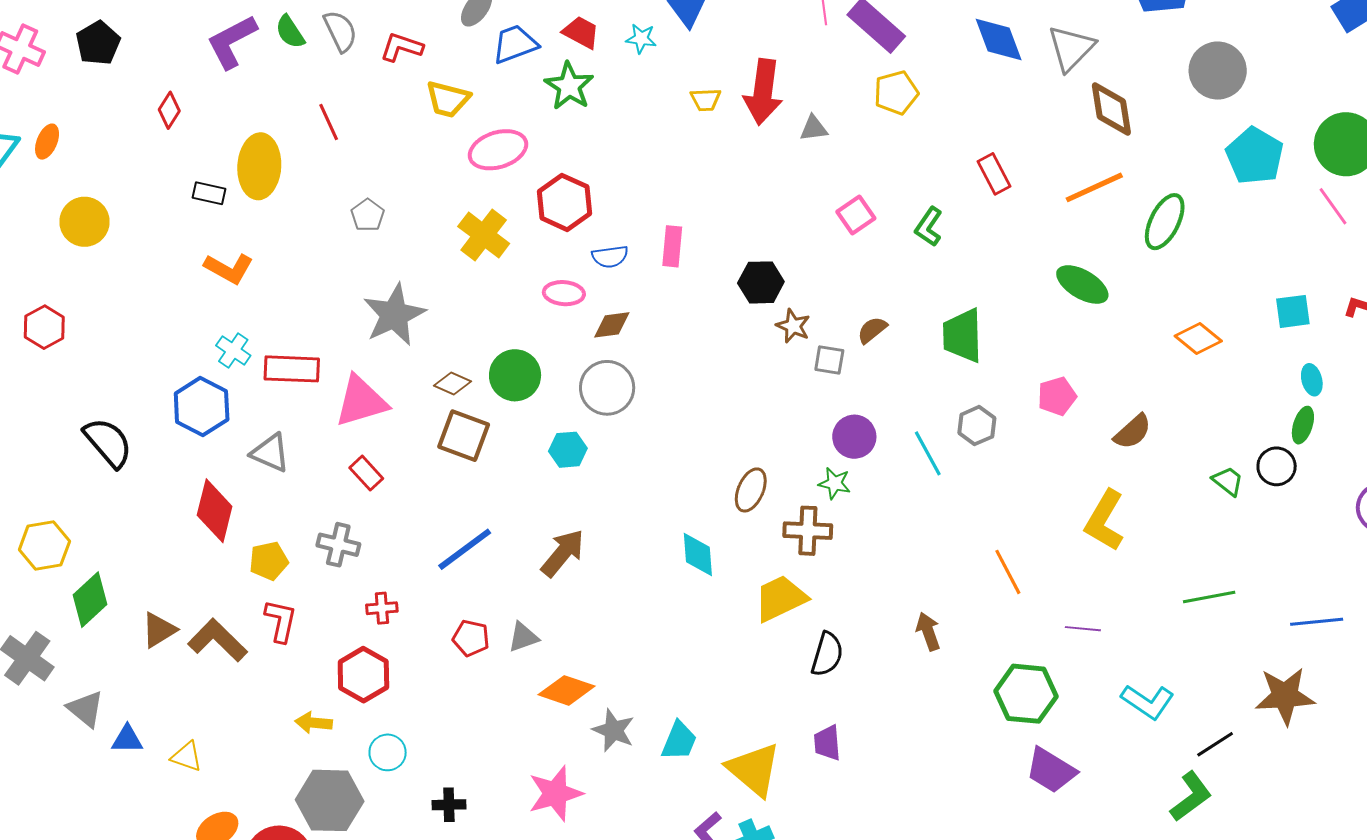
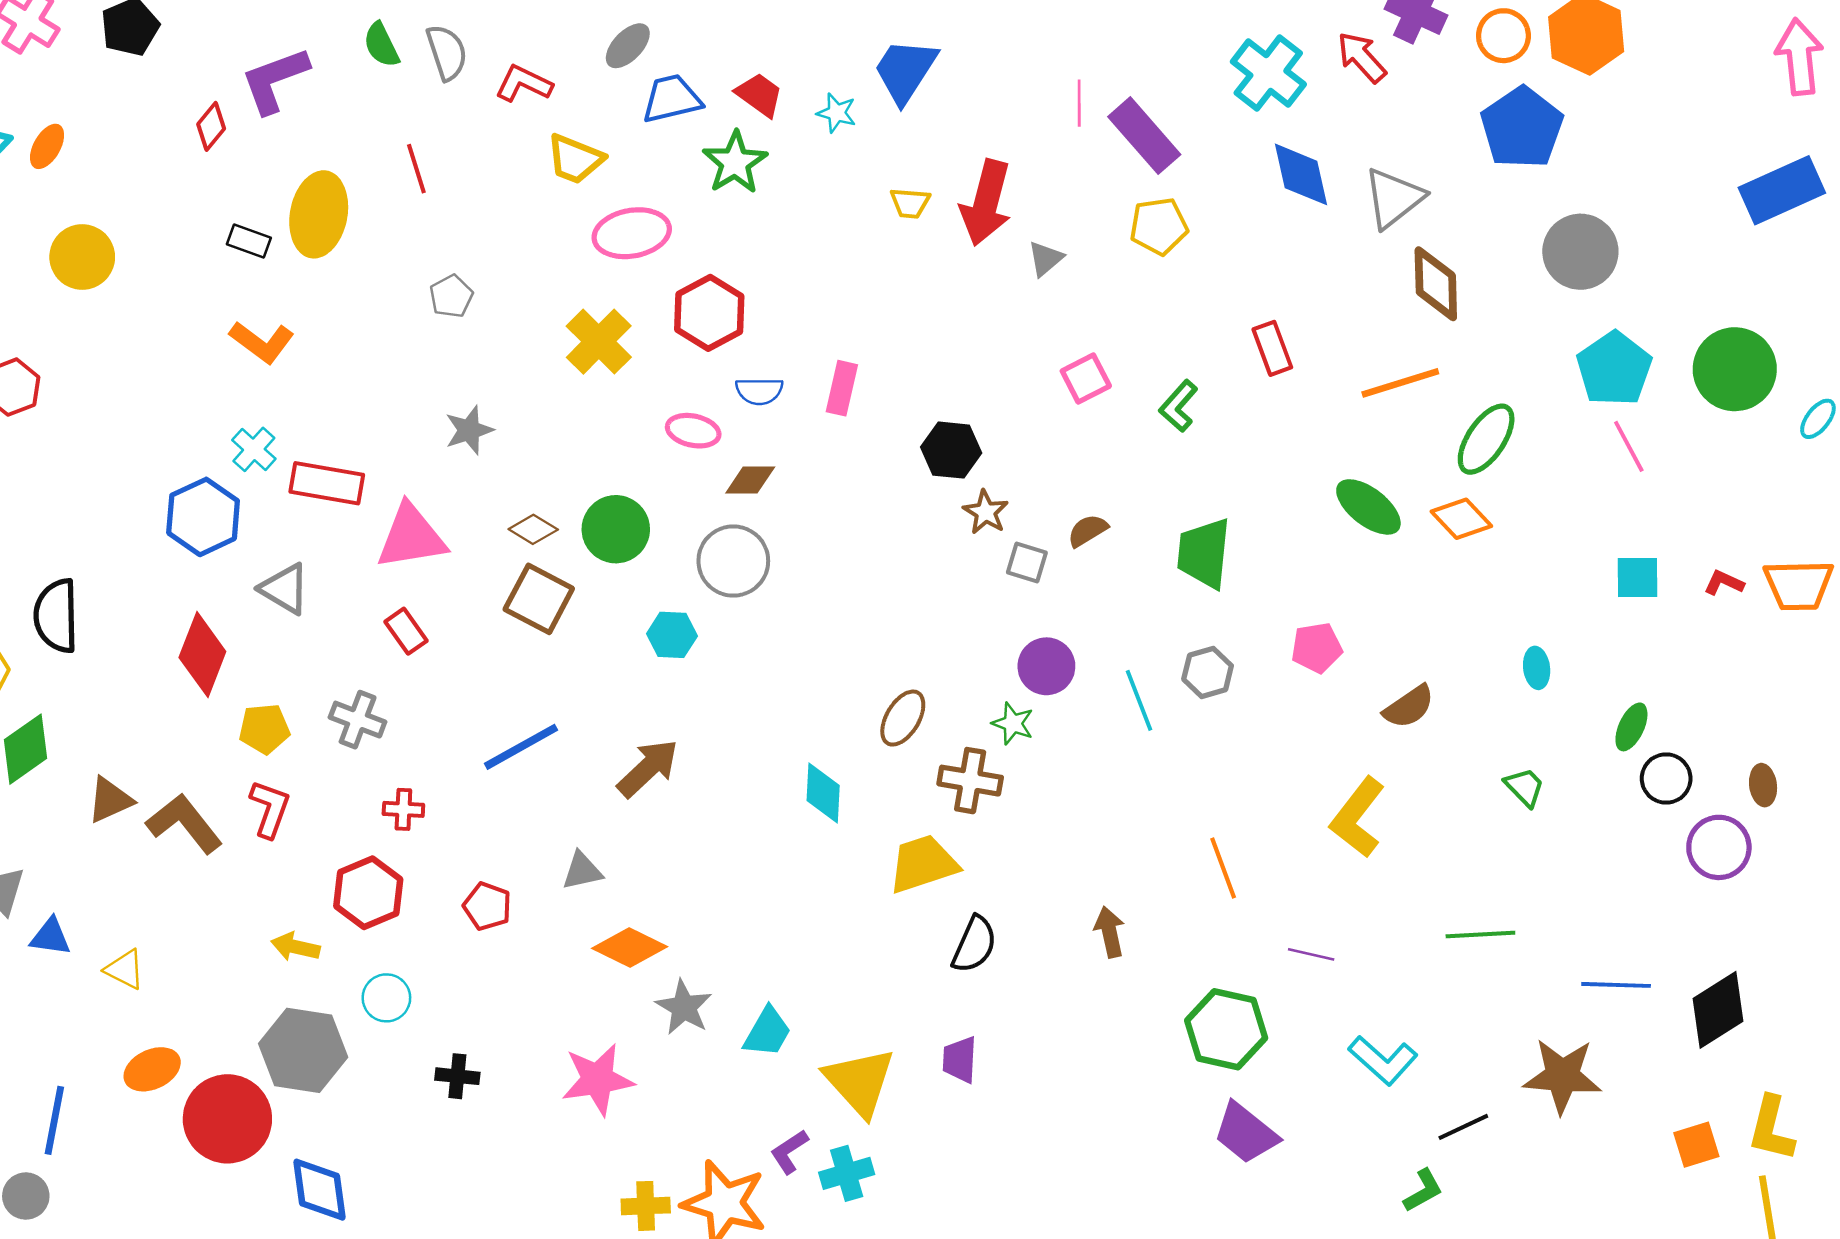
purple L-shape: (232, 42) -> (275, 80), moved
gray triangle: (814, 128) -> (1046, 259), turned -40
pink line: (1333, 206) -> (1629, 446), moved
gray star: (394, 315) -> (469, 430), size x0.6
orange diamond: (1198, 339) -> (1461, 519), moved
cyan ellipse: (1312, 380) -> (1537, 668), moved
black semicircle: (108, 443) -> (56, 616), moved, turned -148
black circle: (1277, 466) -> (1666, 779), moved
red pentagon: (471, 638) -> (487, 906), moved
green L-shape: (1191, 796) -> (1423, 1191), size x0.7

